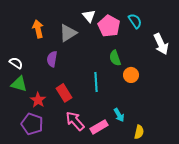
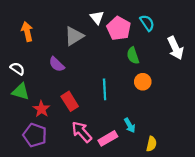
orange arrow: (38, 29) -> (27, 32), moved
green semicircle: (115, 58) -> (133, 56), moved
purple semicircle: (52, 59) -> (57, 64), turned -56

